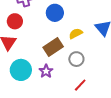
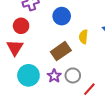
yellow semicircle: (76, 34) -> (83, 37), turned -56
gray circle: (76, 59) -> (73, 75), moved

